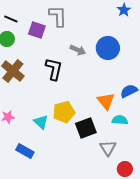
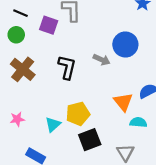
gray arrow: (78, 50) -> (102, 60), moved
cyan triangle: (41, 122) -> (53, 124), turned 35
black square: (86, 128) -> (90, 140), moved

